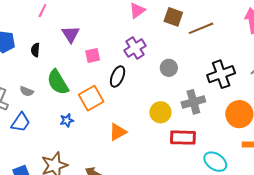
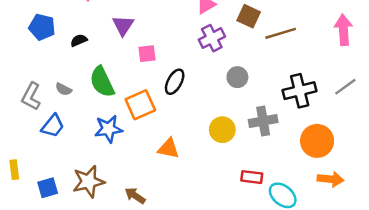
purple cross: (135, 48) -> (212, 38), moved
black semicircle: (35, 50) -> (79, 40), turned 56
blue star: (67, 120) -> (109, 129), size x1.6
orange triangle: (118, 132) -> (168, 149), turned 36
red rectangle: (183, 138) -> (252, 177), moved, size x0.7

